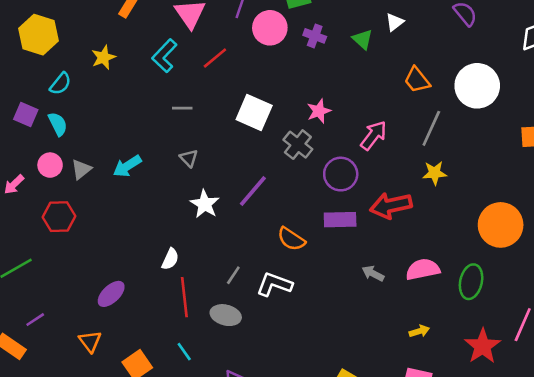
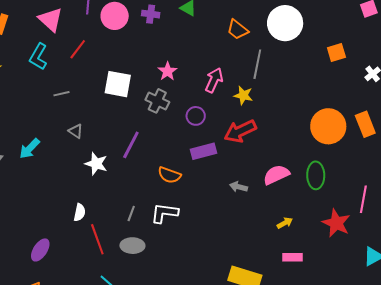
yellow star: (435, 173) -> (243, 95), moved, turned 30
purple circle: (341, 174) -> (196, 116), size x0.7

